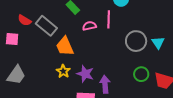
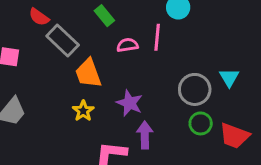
red semicircle: (25, 20) -> (39, 17), moved
gray circle: (136, 41) -> (195, 89), moved
purple star: (85, 74) -> (130, 103), moved

